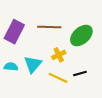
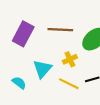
cyan semicircle: (11, 67) -> (19, 83), moved, turned 32

